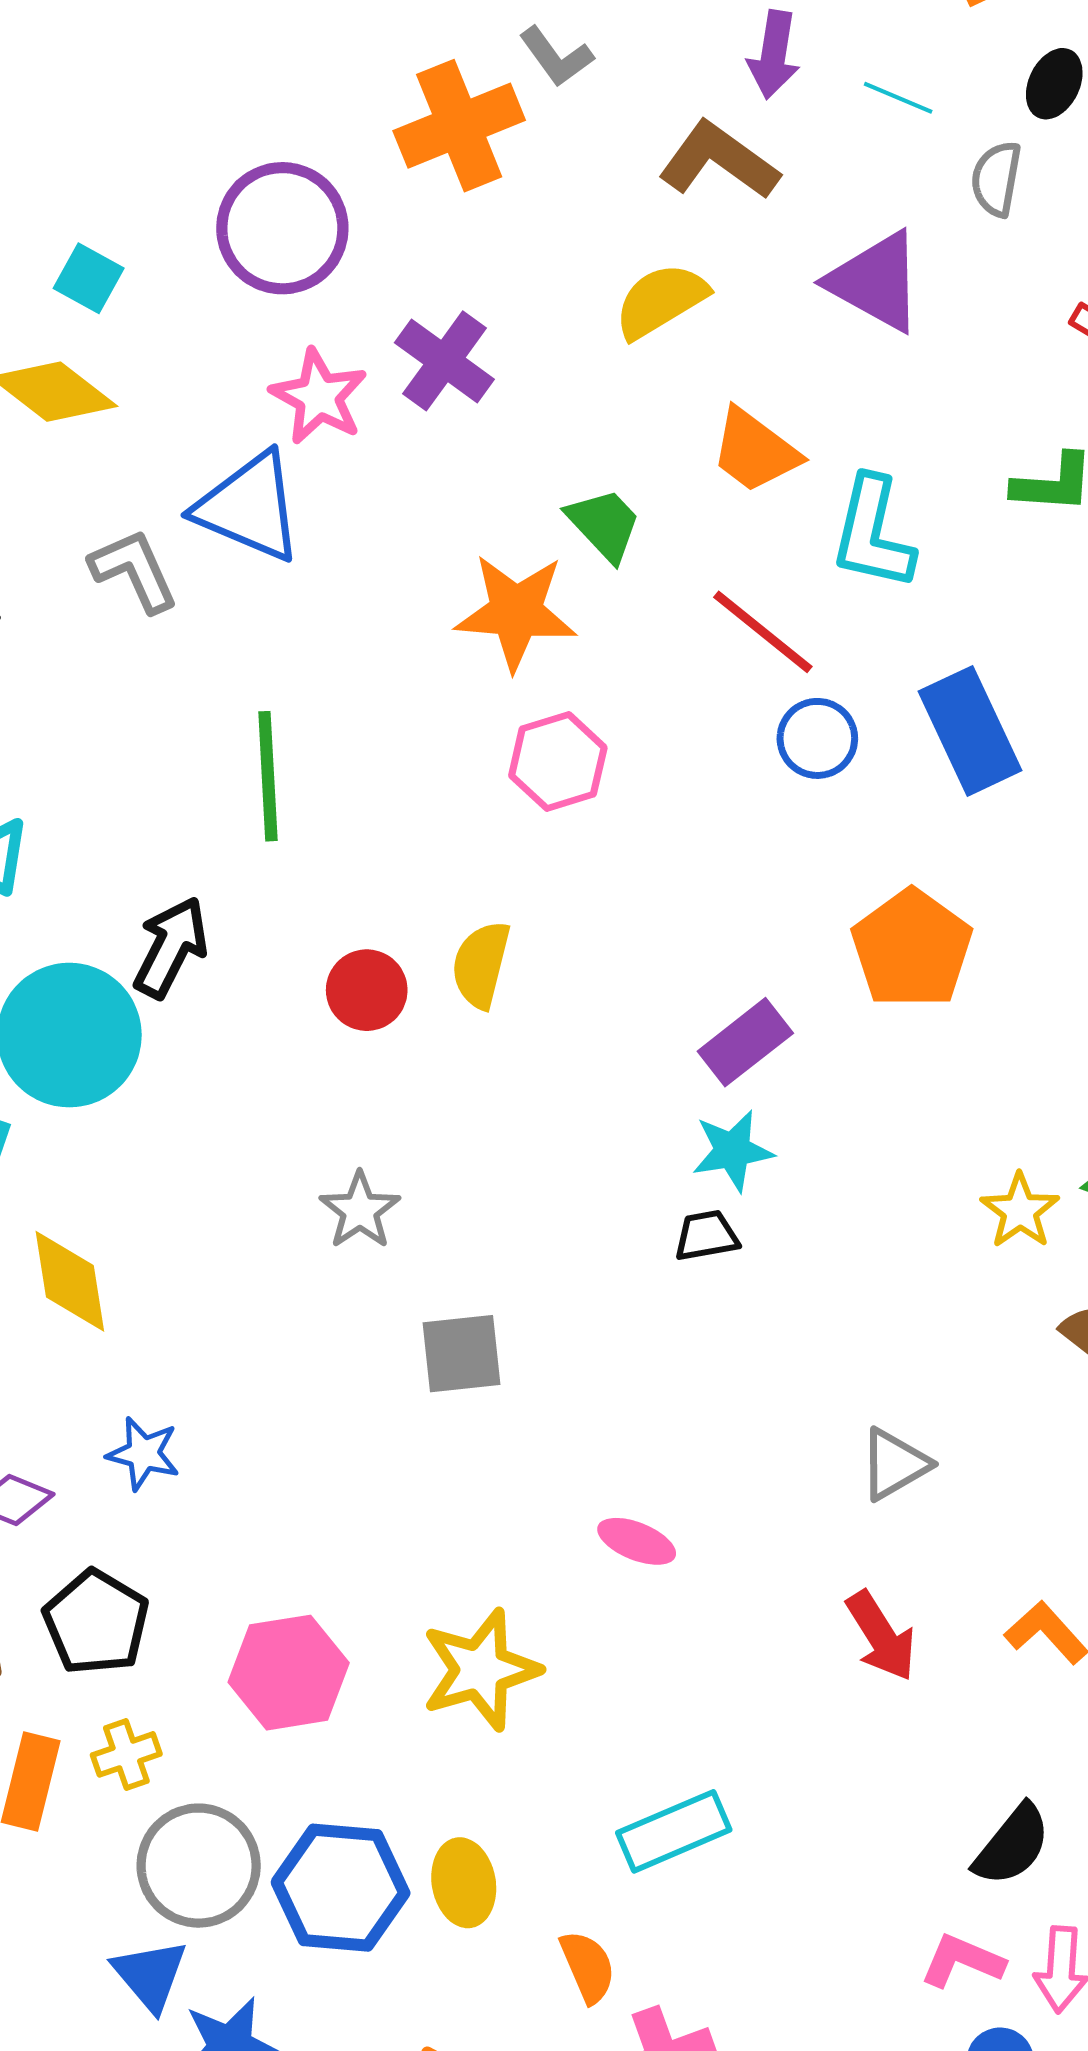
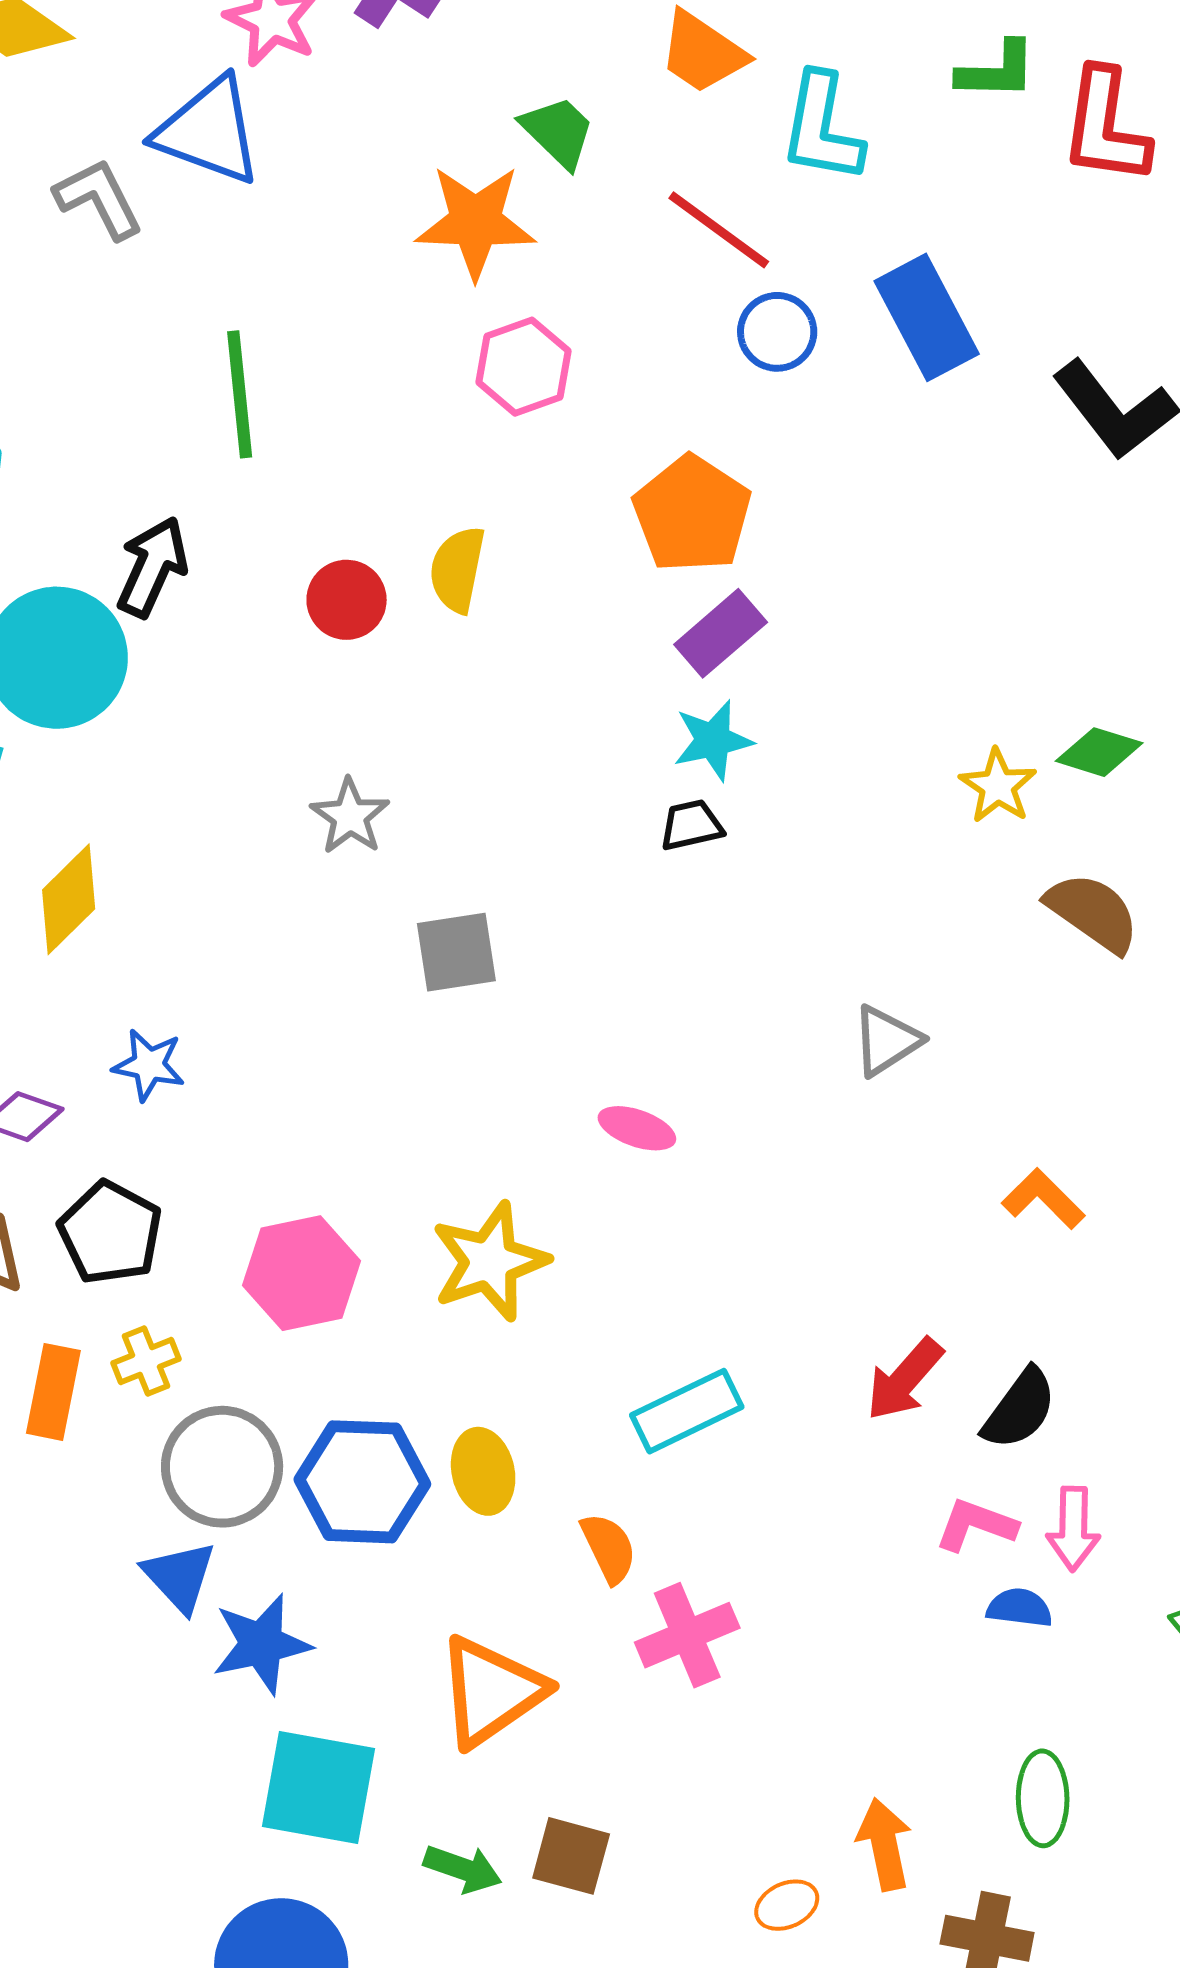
orange pentagon: (912, 949) -> (692, 514), moved
yellow diamond: (70, 1281) -> (69, 899), turned 57
red arrow: (881, 1636) -> (904, 1379), moved, turned 76

